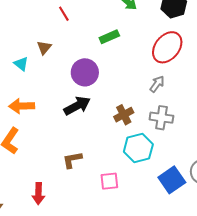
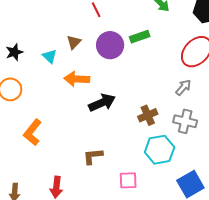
purple circle: (85, 72) -> (110, 45), moved
orange arrow: (22, 106) -> (77, 79), moved

